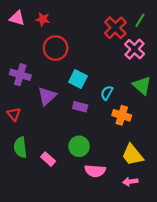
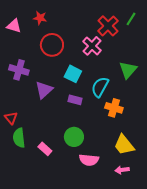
pink triangle: (17, 18) -> (14, 26), moved
pink cross: (135, 49) -> (92, 46), moved
green triangle: (142, 85) -> (128, 70), moved, turned 30
cyan semicircle: (107, 93) -> (100, 87), size x1.5
red triangle: (14, 114) -> (11, 118), moved

